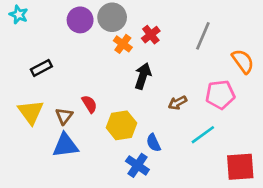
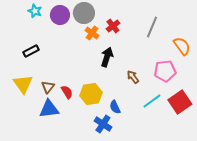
cyan star: (19, 15) -> (35, 11), moved
brown arrow: (178, 103) -> (133, 77), turned 80
red semicircle: (89, 104) -> (67, 92), moved
red square: (240, 167) -> (180, 102), moved, turned -30

